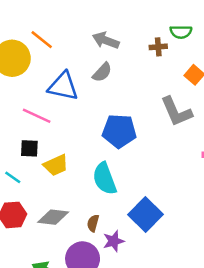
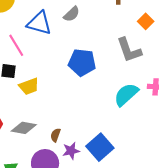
pink line: (37, 116) -> (16, 45), turned 30
cyan semicircle: (105, 179) -> (126, 95), moved, turned 64
blue square: (146, 215) -> (100, 147), moved

